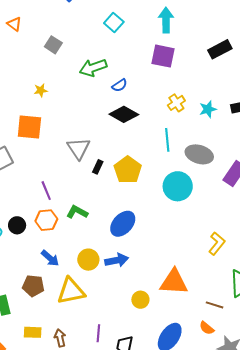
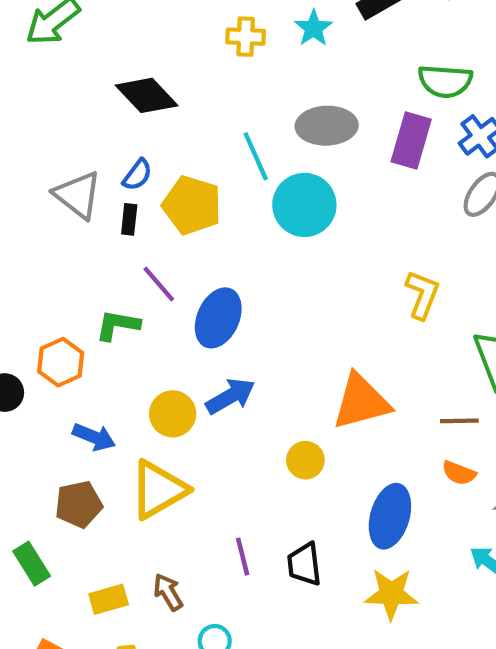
blue semicircle: (120, 85) -> (137, 175), moved
yellow cross: (176, 103) -> (246, 37), turned -36
black diamond: (124, 114) -> (147, 95), turned 36
cyan line: (167, 140) -> (256, 156), moved
purple line: (46, 191) -> (159, 284), moved

